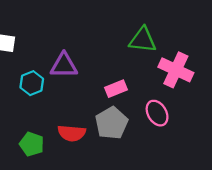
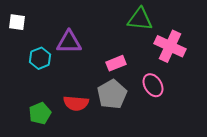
green pentagon: (32, 144) -> (40, 113), turned 30

